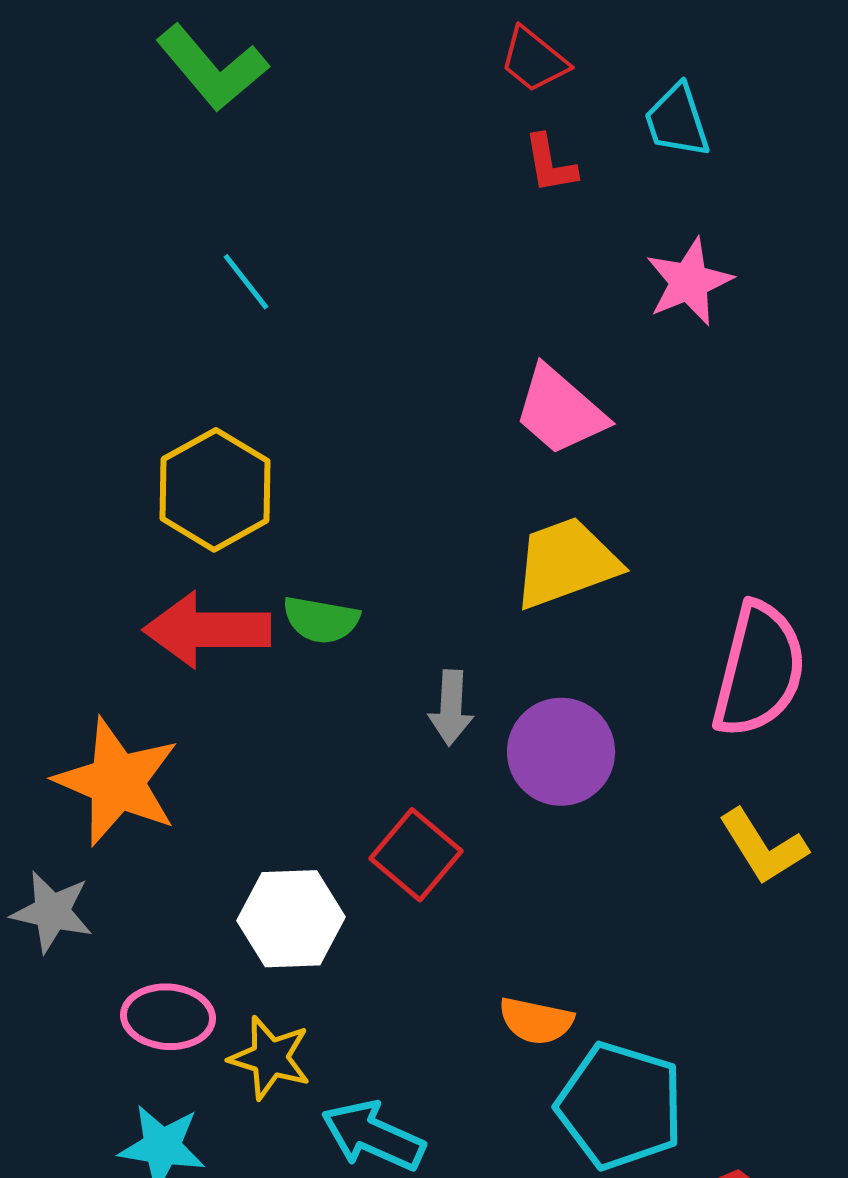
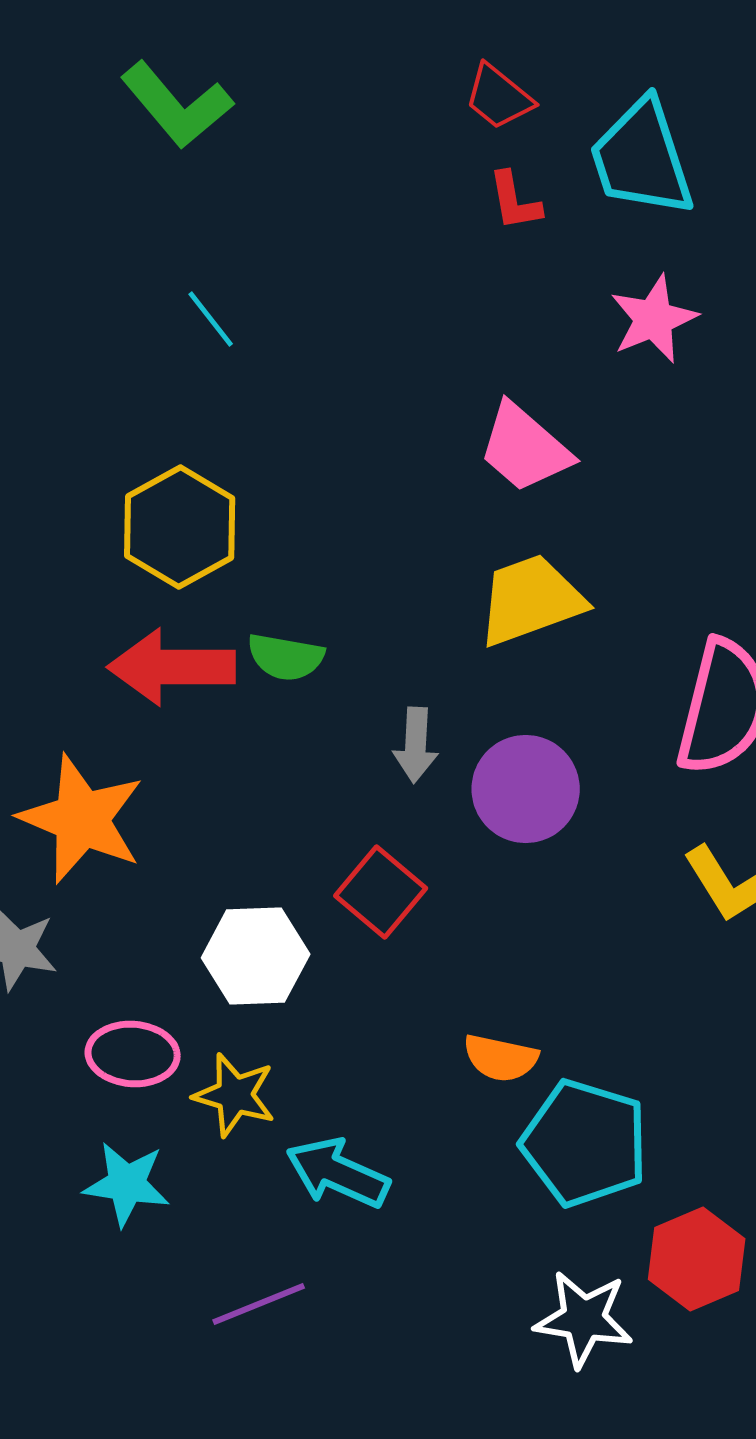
cyan trapezoid: (677, 121) -> (642, 158), size x1.6

